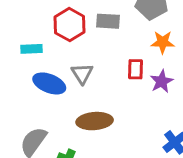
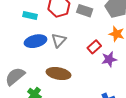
red rectangle: (136, 69) -> (94, 47), turned 32
blue ellipse: (49, 83) -> (35, 41), turned -50

